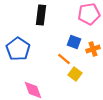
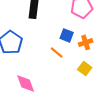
yellow square: (75, 74) -> (85, 68), moved

